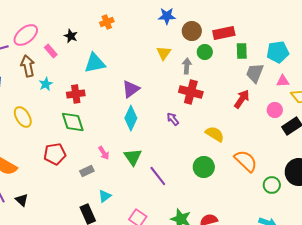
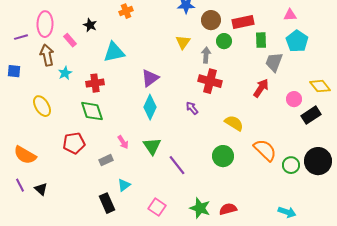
pink ellipse: (26, 35) -> (45, 24), turned -50
cyan pentagon: (278, 52) -> (297, 41), turned -30
pink triangle: (283, 81) -> (290, 15), moved
green circle: (272, 185) -> (291, 165), moved

